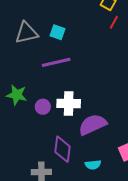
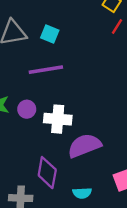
purple circle: (43, 107) -> (27, 109), moved

